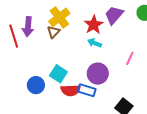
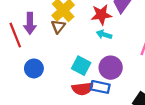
red star: (94, 25) -> (101, 15), turned 30
cyan square: (58, 74) -> (81, 66), moved
blue circle: (36, 85) -> (34, 68), moved

